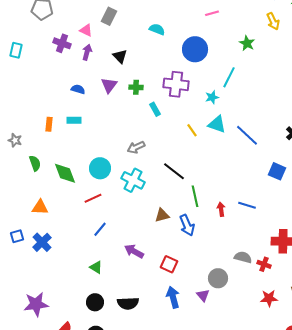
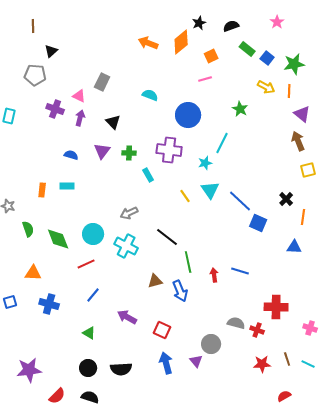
yellow arrow: (273, 21) -> (266, 87), turned -36
cyan triangle: (217, 124) -> (210, 190), turned 36
blue square: (277, 171) -> (258, 223), moved
blue cross: (42, 242) -> (49, 304), moved, turned -30

